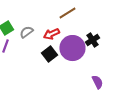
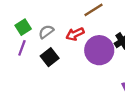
black square: (49, 54) -> (50, 57), moved

